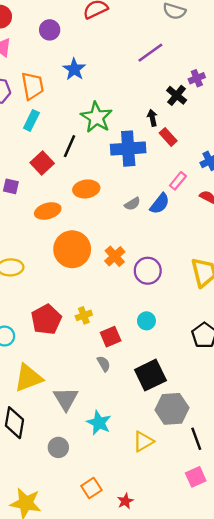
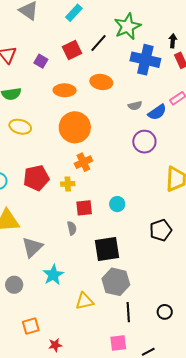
orange cross: (115, 256) -> (83, 162), moved
purple circle: (148, 271) -> (144, 142), moved

